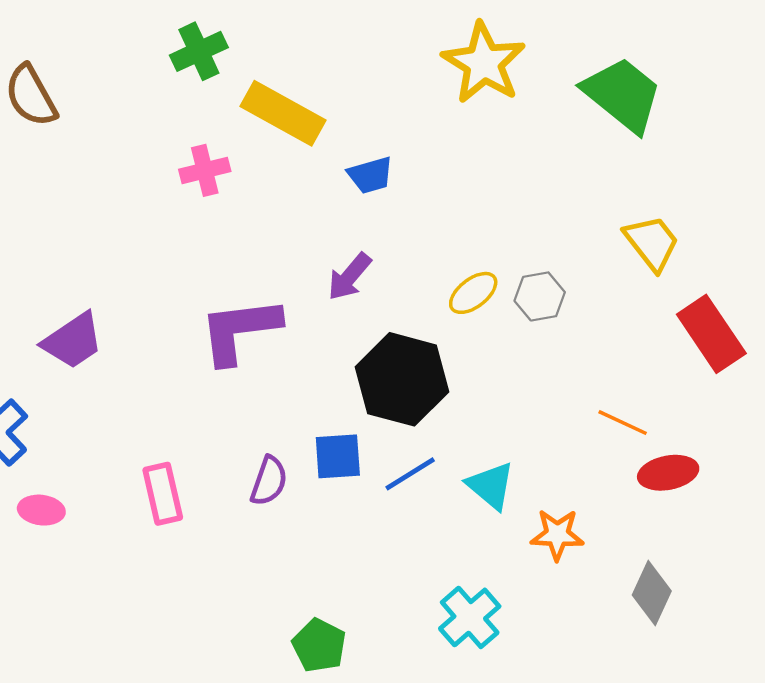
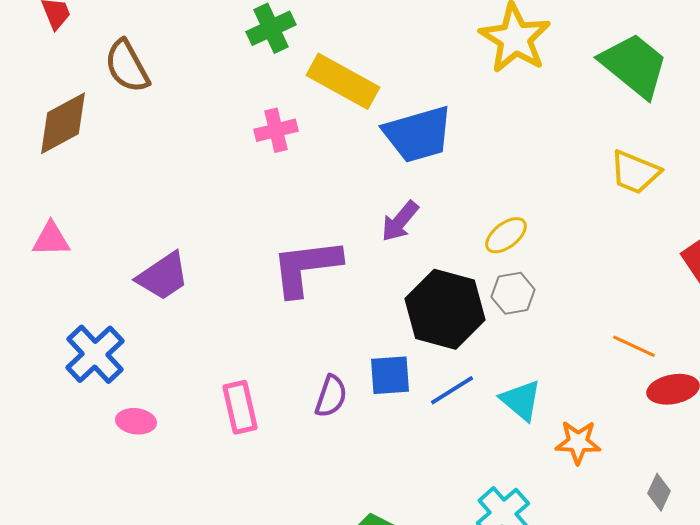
blue trapezoid: (370, 175) -> (418, 134), size x1.8
yellow trapezoid: (652, 243) -> (635, 172), moved, turned 150
gray hexagon: (540, 296) -> (513, 293), moved
gray diamond: (652, 593) -> (659, 492), size x0.7

